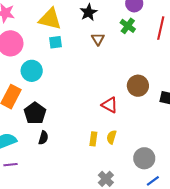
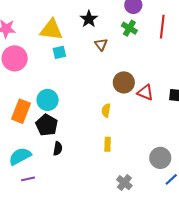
cyan circle: (32, 71) -> (48, 100), moved
brown circle: (138, 86) -> (124, 82), moved
red triangle: (110, 105) -> (145, 93), moved
yellow semicircle: (112, 137) -> (106, 110), moved

